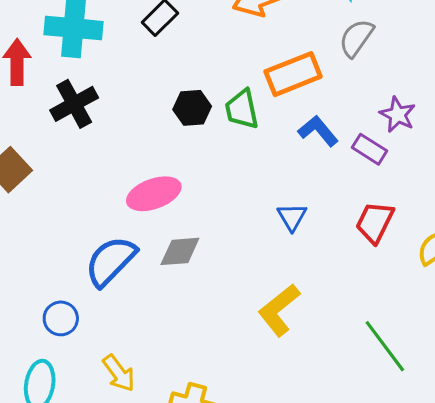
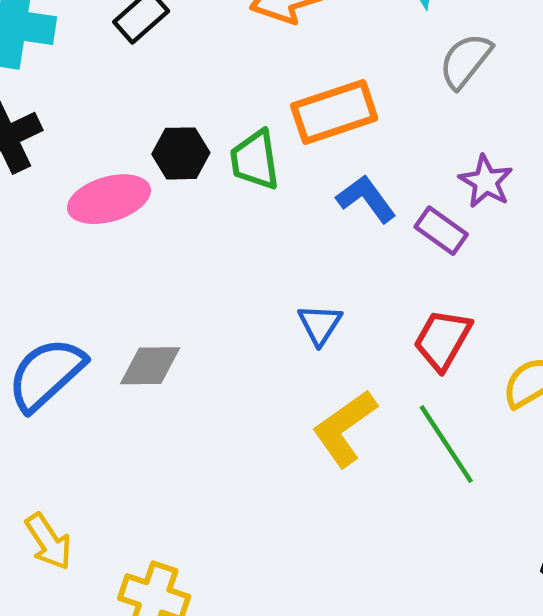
gray semicircle: (356, 38) -> (465, 61), moved
pink ellipse: (154, 194) -> (109, 199), moved
yellow L-shape: (279, 310) -> (345, 428), moved
green line: (385, 346) -> (446, 444), moved

